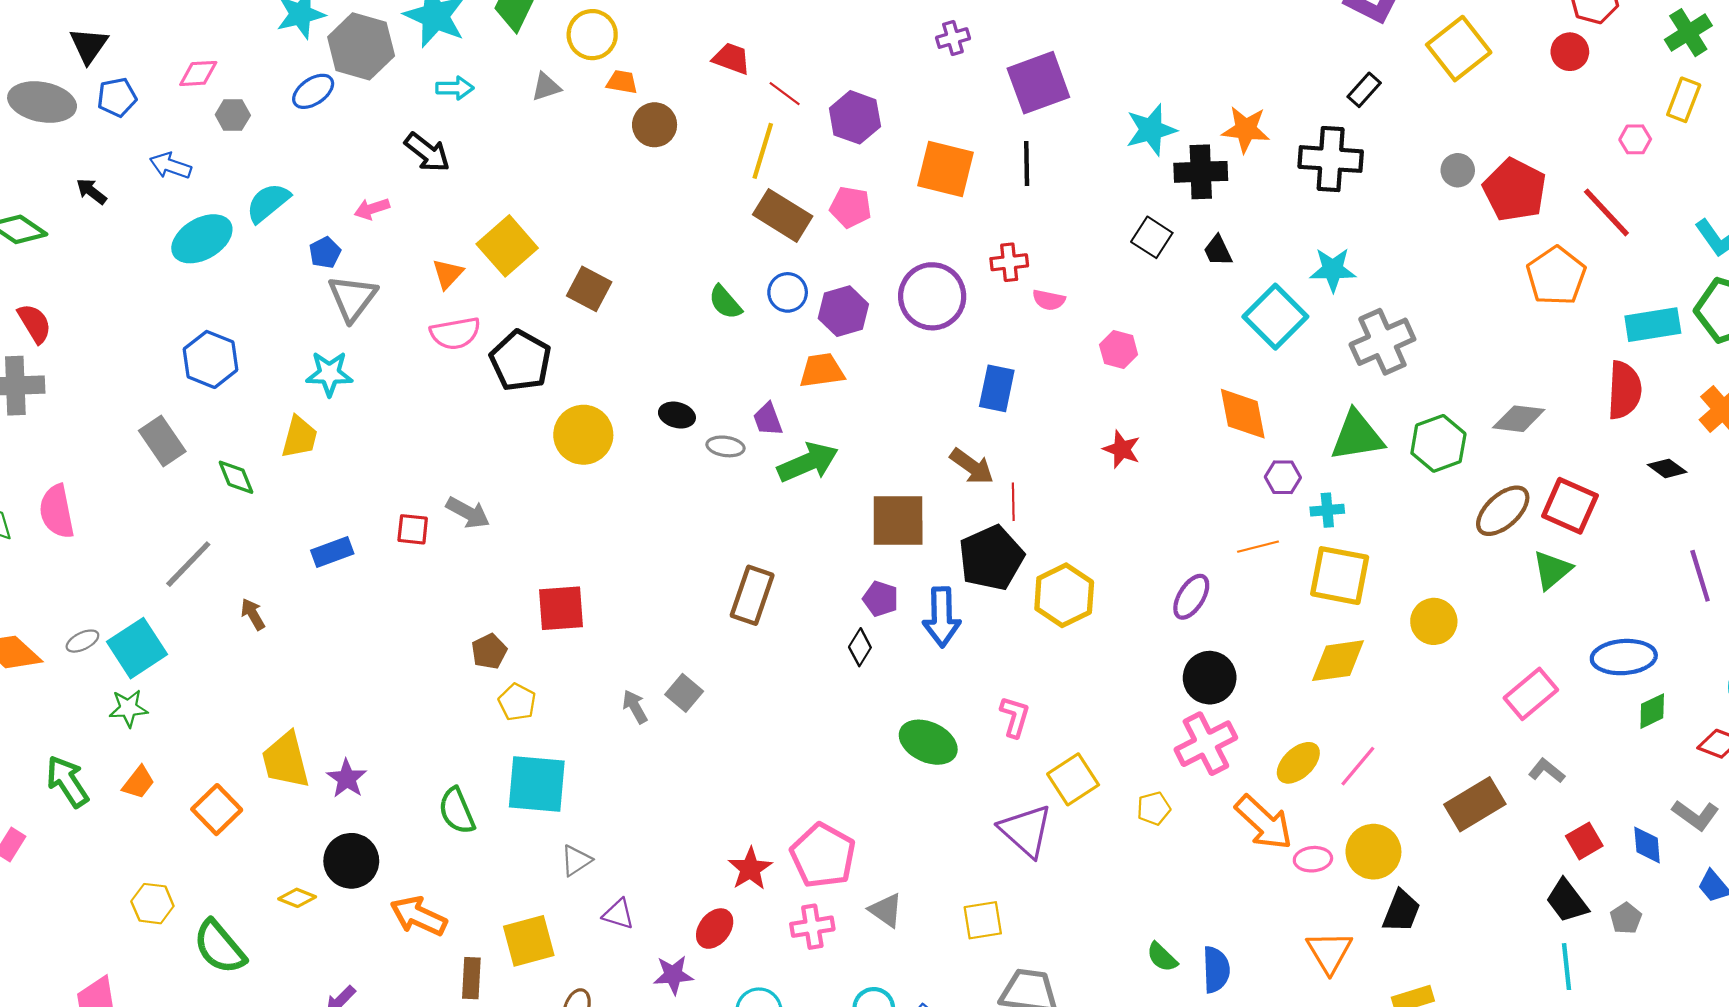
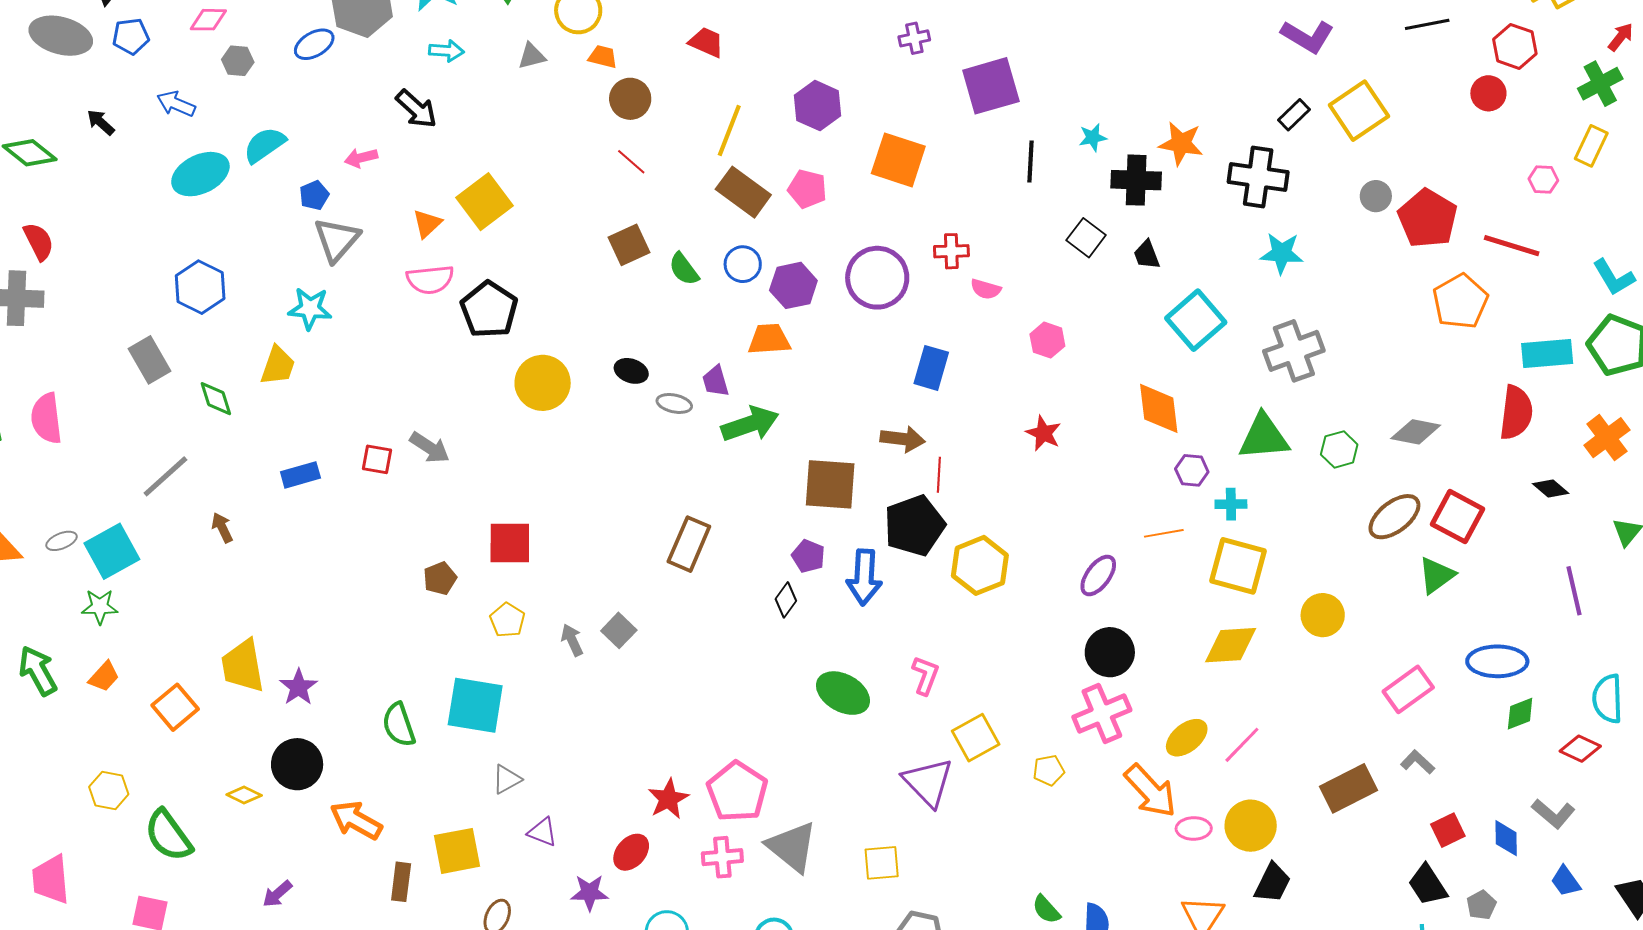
yellow square: (1459, 49) -> (1359, 111), moved
red line: (785, 94) -> (631, 162), moved
cyan star: (1151, 130) -> (1093, 137), size x0.6
black line: (1027, 164) -> (1030, 162), moved
red line: (1606, 212) -> (1512, 246), turned -34
cyan star: (1333, 270) -> (1282, 253), moved
brown square: (589, 289) -> (629, 245), moved, turned 33
green hexagon: (1438, 443) -> (1339, 449), size x0.7
brown arrow: (972, 466) -> (903, 439), turned -33
yellow pentagon: (517, 702) -> (507, 620), moved
gray triangle: (886, 910) -> (792, 847), size x1.6

